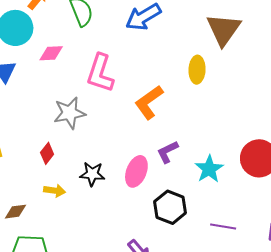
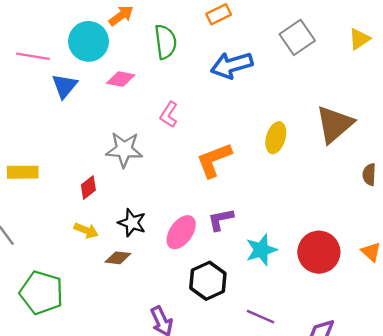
brown triangle: (224, 30) -> (335, 124), moved
pink L-shape: (100, 73) -> (169, 115), size x0.6
brown diamond: (16, 212) -> (118, 258), moved

